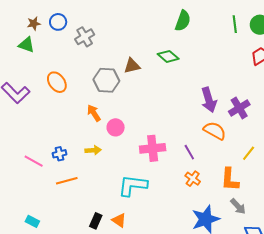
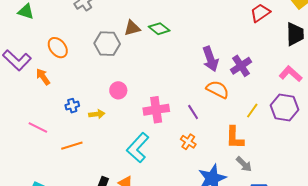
green diamond: (168, 56) -> (159, 29), moved
orange arrow: (94, 113) -> (43, 77), moved
blue cross: (60, 154) -> (72, 106), moved
orange cross: (193, 179) -> (188, 142), moved
cyan L-shape: (133, 185) -> (138, 148), turned -52

